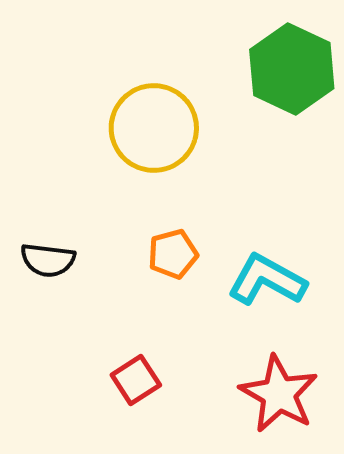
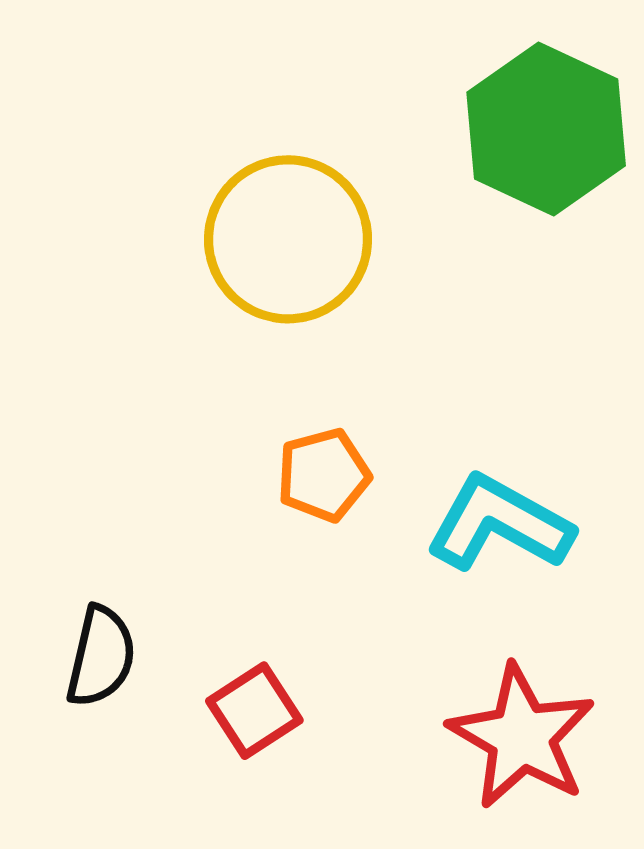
black semicircle: (48, 260) -> (101, 656), moved, turned -84

